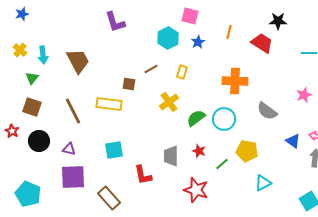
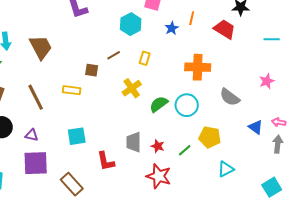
blue star: (198, 42) -> (172, 28), moved
yellow rectangle: (109, 104) -> (72, 90), size x0.7
red star: (199, 151) -> (158, 146), moved

